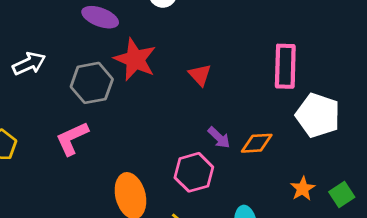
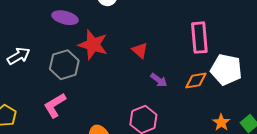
purple arrow: (219, 138) -> (159, 80), moved
orange diamond: (257, 143) -> (196, 80), moved

